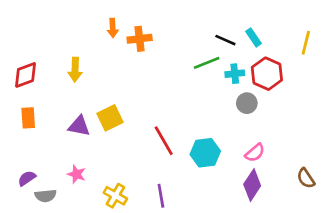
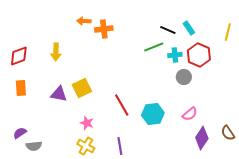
orange arrow: (113, 28) -> (84, 21), turned 96
pink star: (76, 174) -> (87, 123), moved
purple diamond: (252, 185) -> (202, 138), moved

